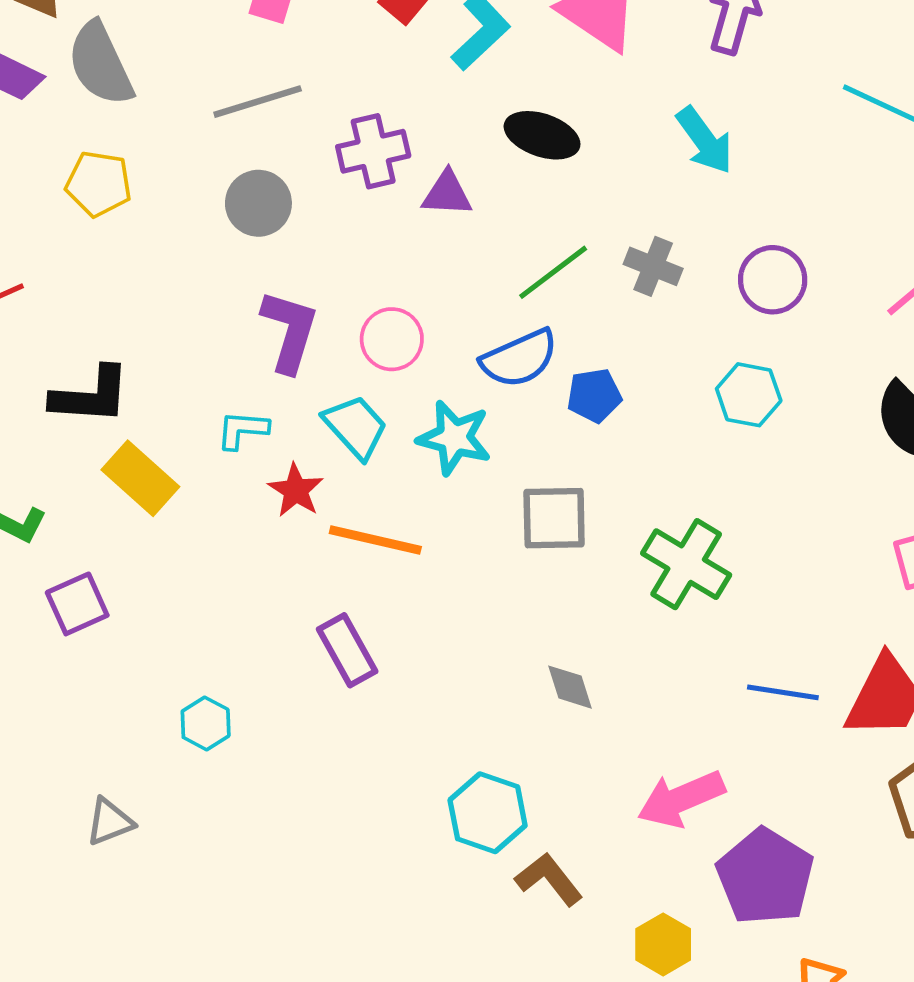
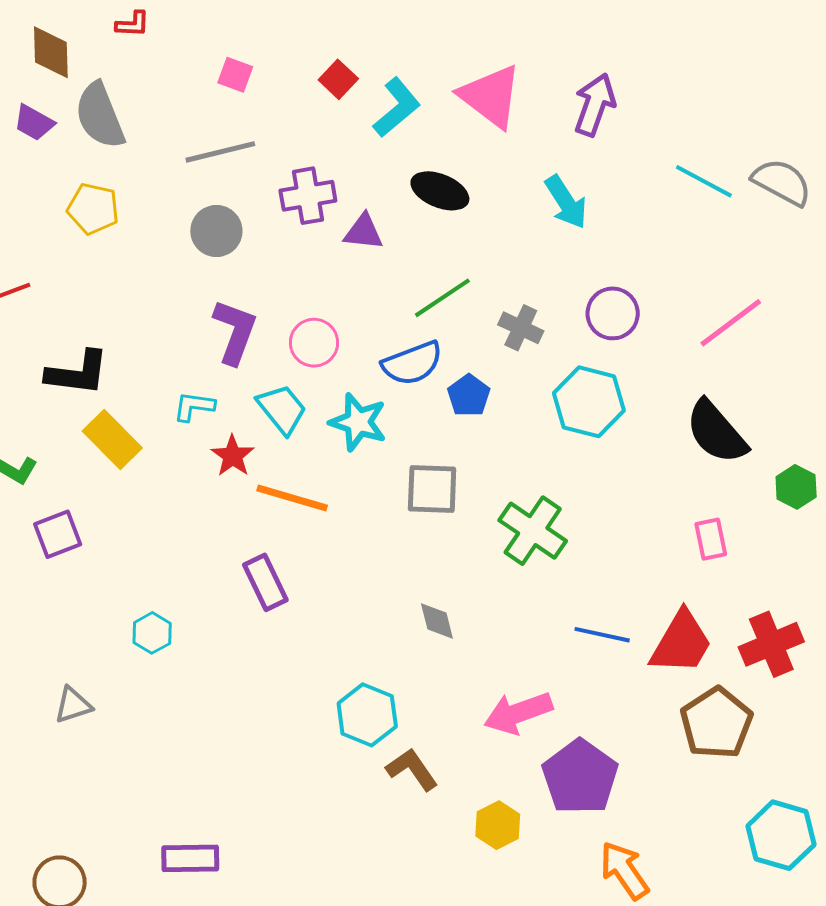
gray cross: (653, 266) -> (521, 328), moved
cyan hexagon: (749, 395) -> (589, 402), size x1.4
blue pentagon: (594, 396) -> (469, 395), turned -30

